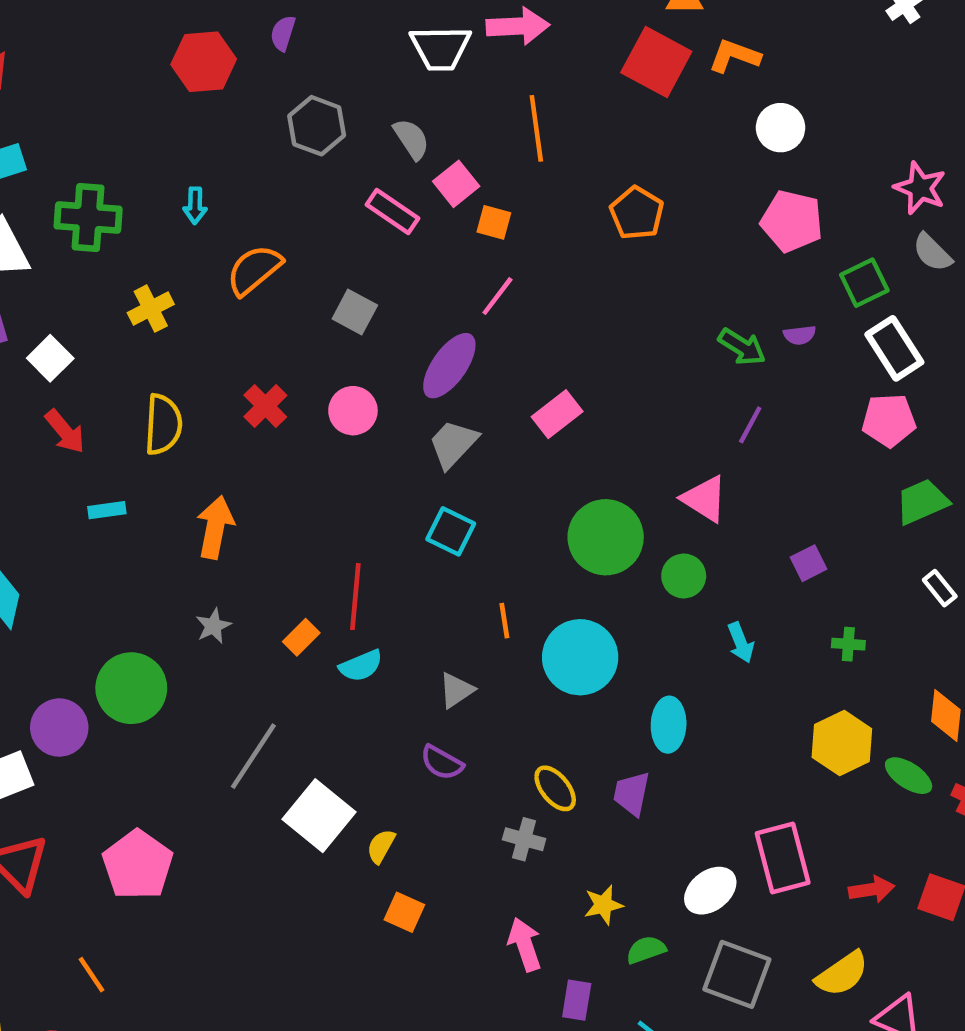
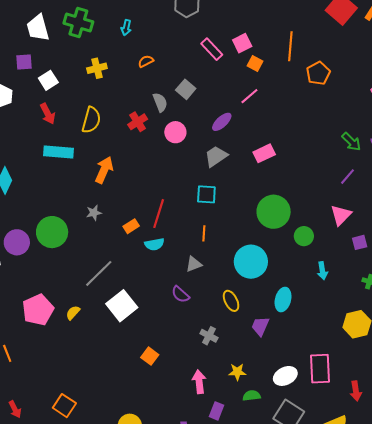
orange line: (536, 128) -> (290, 46), moved
gray semicircle: (411, 139) -> (160, 102), moved
orange semicircle: (254, 270) -> (146, 61), size x0.6
purple ellipse: (449, 366) -> (222, 122), size x0.7
pink triangle: (705, 499) -> (341, 215), moved, turned 30
cyan rectangle: (107, 510) -> (58, 152), size x1.8
cyan square: (451, 531) -> (206, 194), turned -35
orange line: (504, 621) -> (204, 233), moved
yellow ellipse: (555, 788) -> (231, 301), moved
yellow semicircle: (381, 846) -> (73, 313), moved
red arrow: (872, 889) -> (356, 391), turned 78

